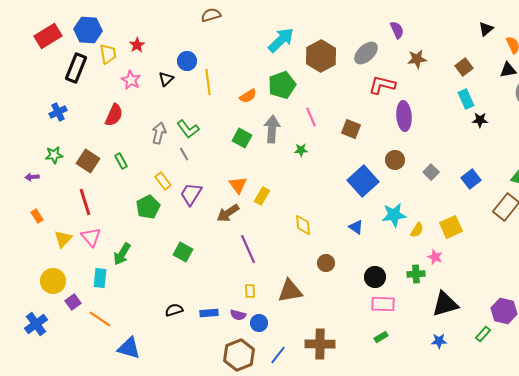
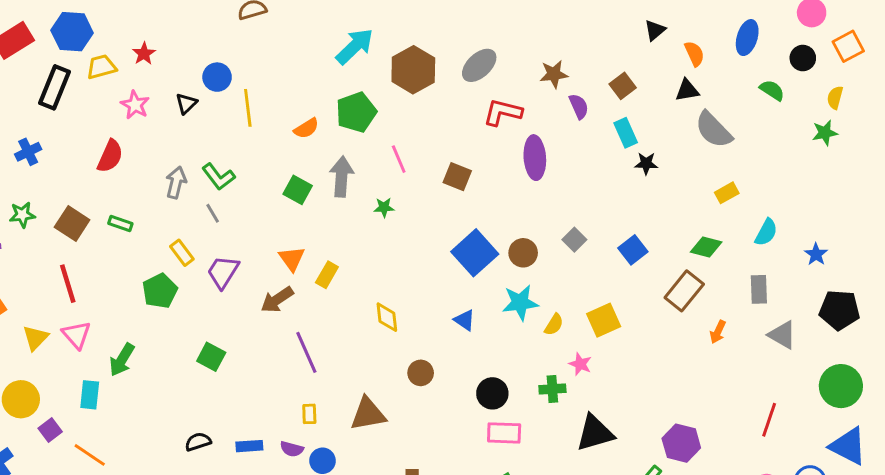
purple semicircle: (397, 30) -> (579, 106), moved
yellow trapezoid: (108, 54) -> (101, 67), turned -95
brown circle: (395, 160) -> (523, 253), moved
green rectangle: (121, 161) -> (120, 224), turned -42

